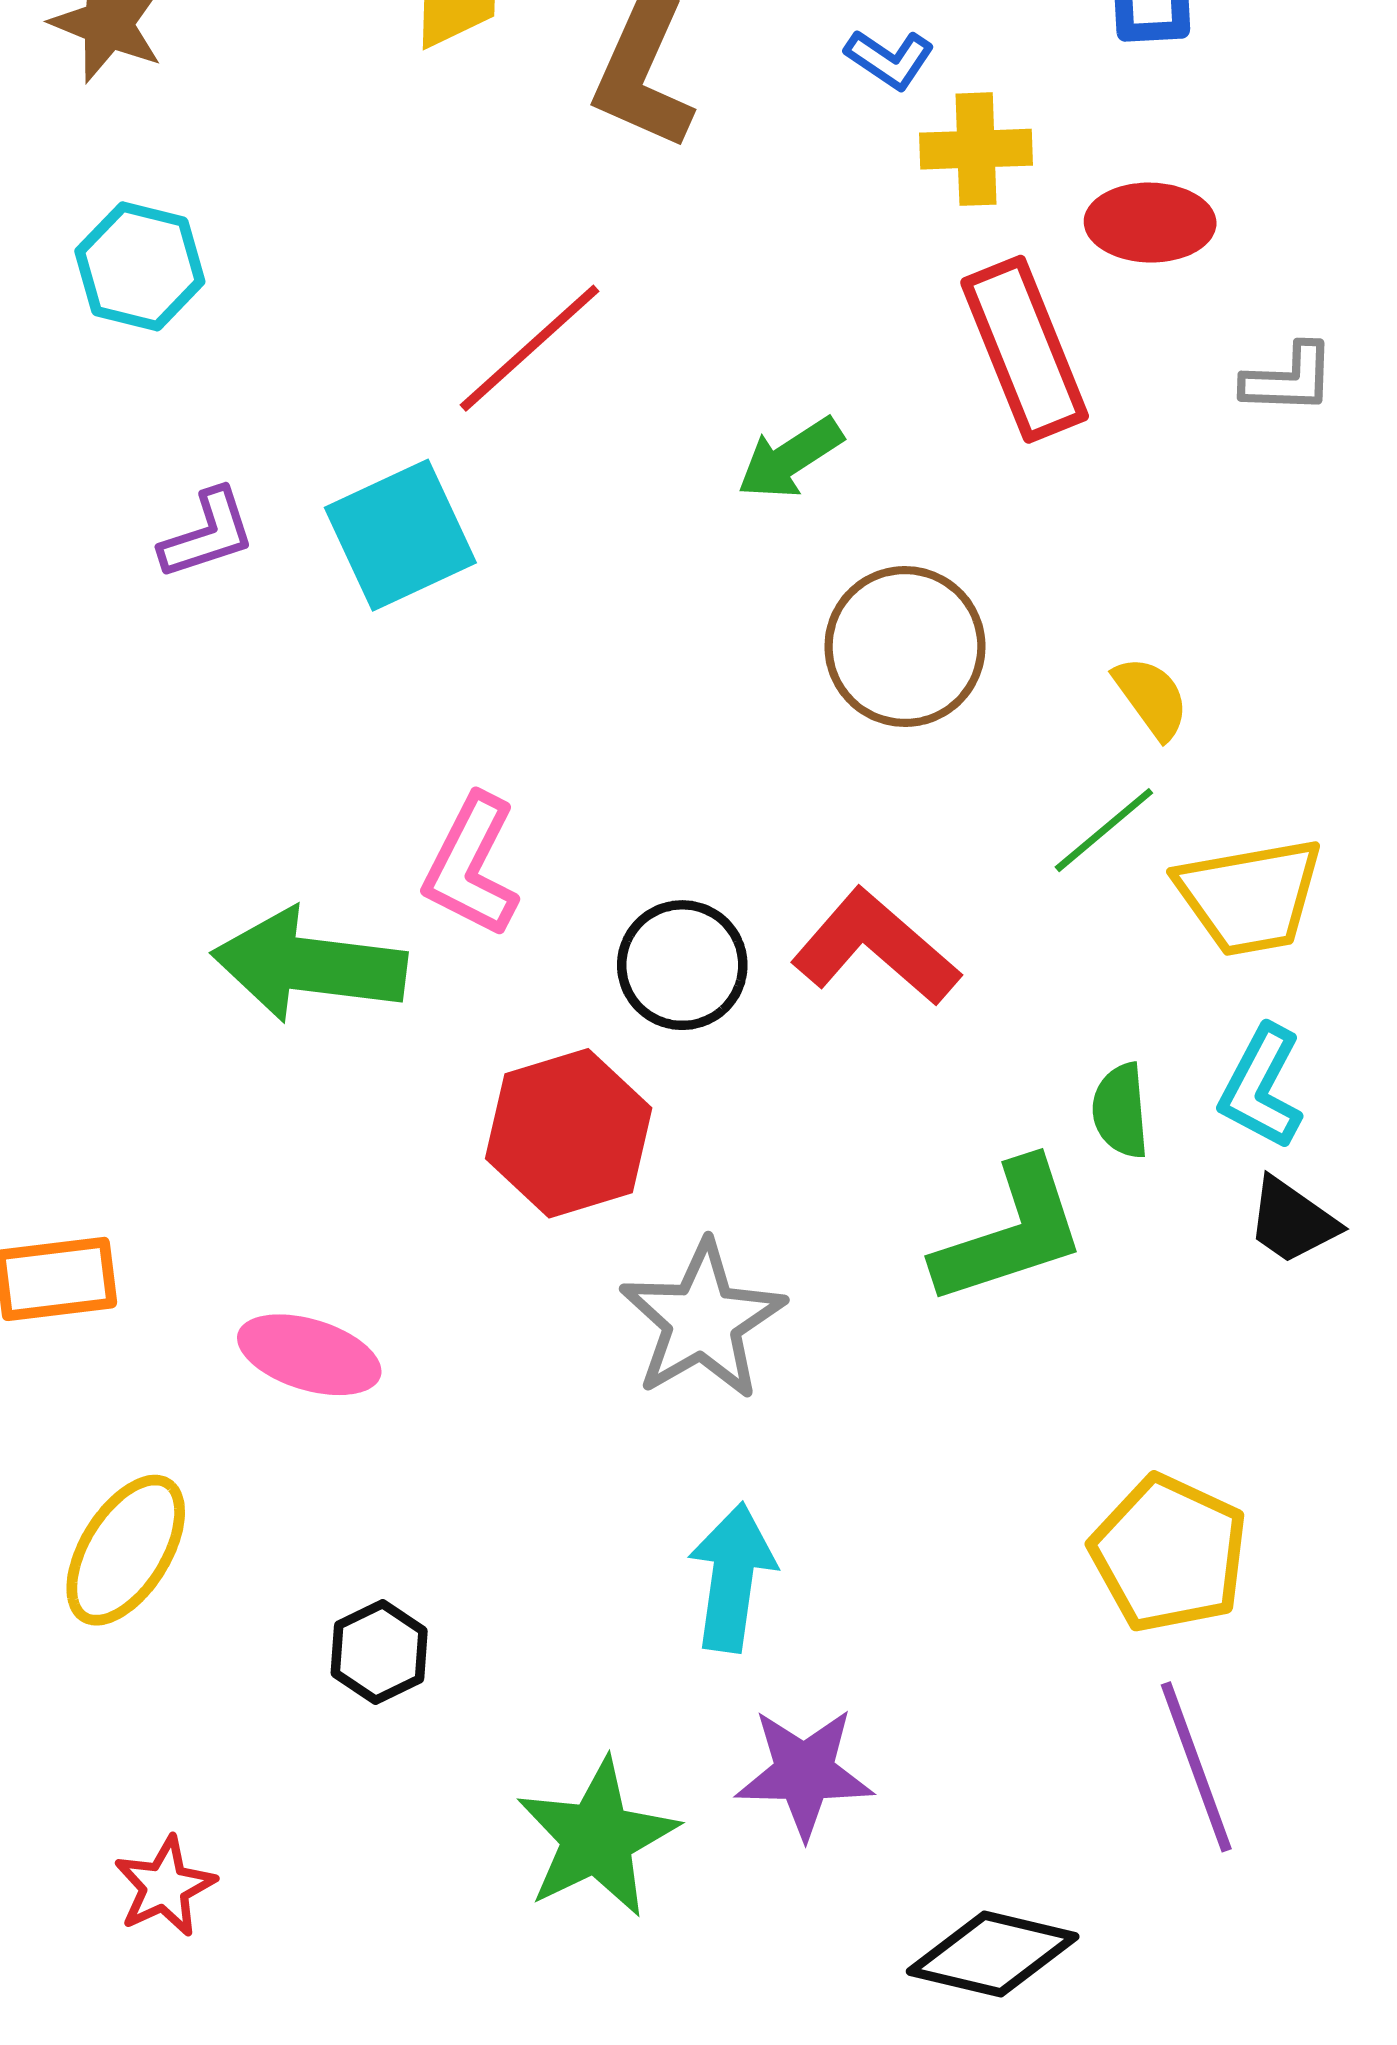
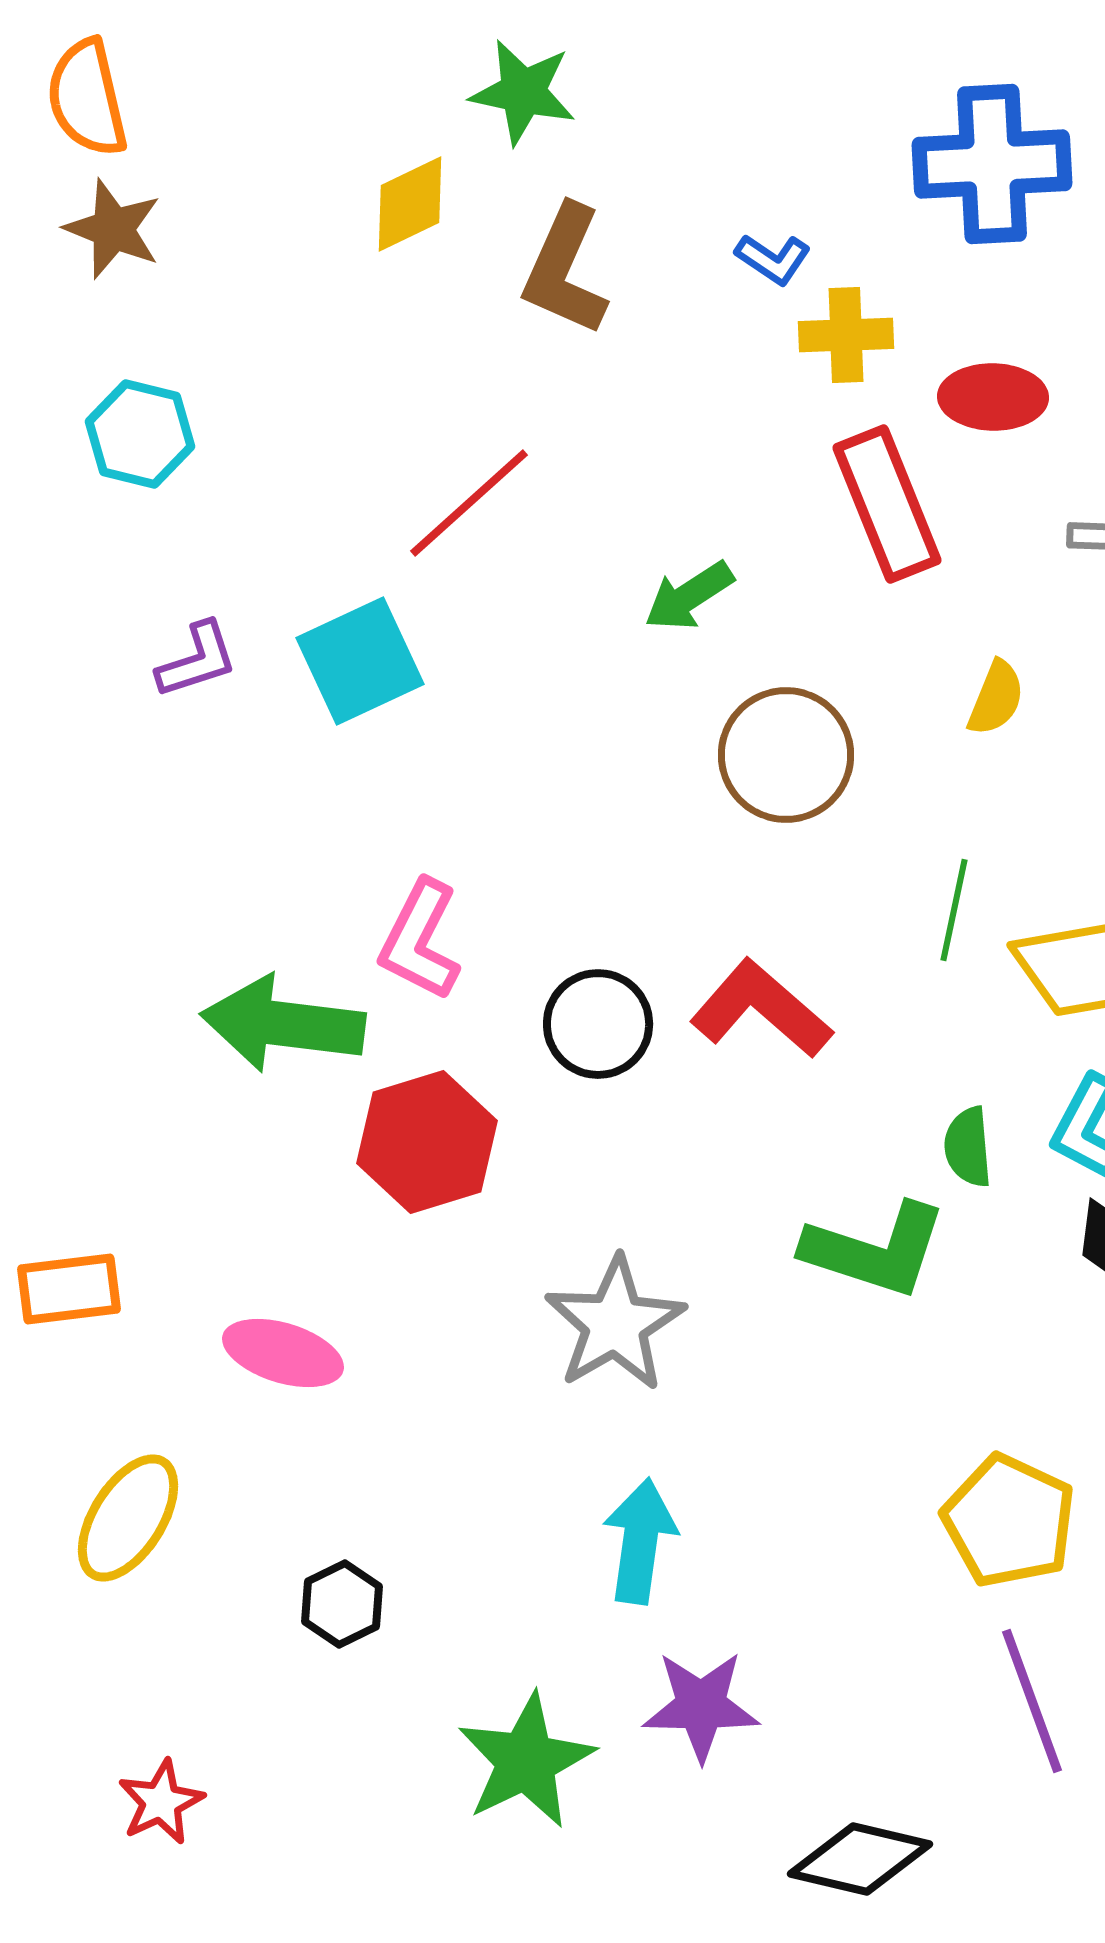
yellow semicircle: (1151, 697) -> (996, 698), moved, turned 58
green line: (1104, 830) -> (954, 910), turned -38
red hexagon: (569, 1133) -> (427, 1142), moved
green L-shape: (1010, 1233) -> (875, 1250), turned 36

